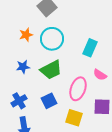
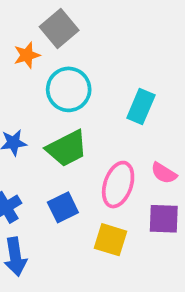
orange star: (26, 35) -> (27, 55), moved
pink semicircle: (100, 75) -> (164, 173), moved

